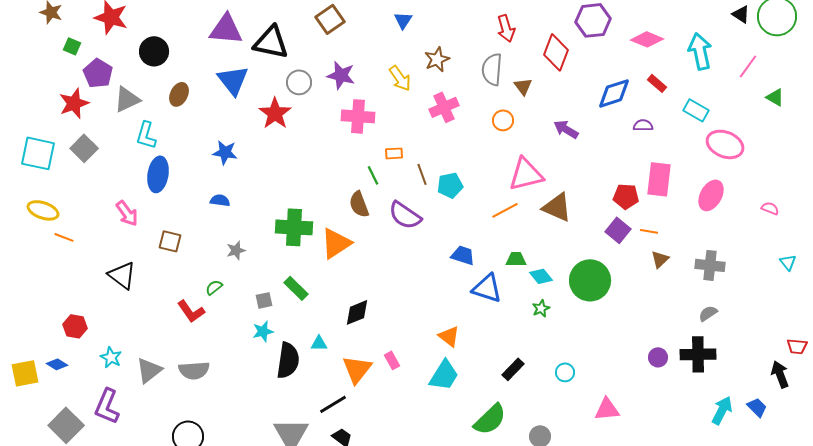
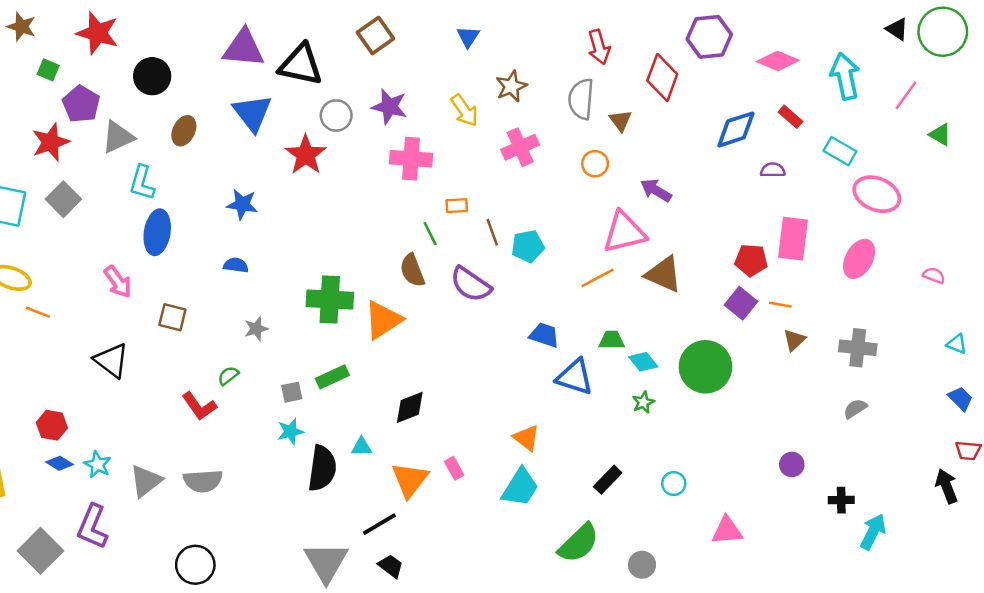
purple arrow: (566, 129) -> (656, 190), moved
cyan triangle: (788, 262) -> (957, 344), turned -30
green rectangle: (296, 288) -> (332, 377), turned -70
black cross: (698, 354) -> (841, 500), moved, size x0.6
blue diamond: (57, 364) -> (59, 463), moved
blue trapezoid: (757, 407) -> (961, 398), moved

